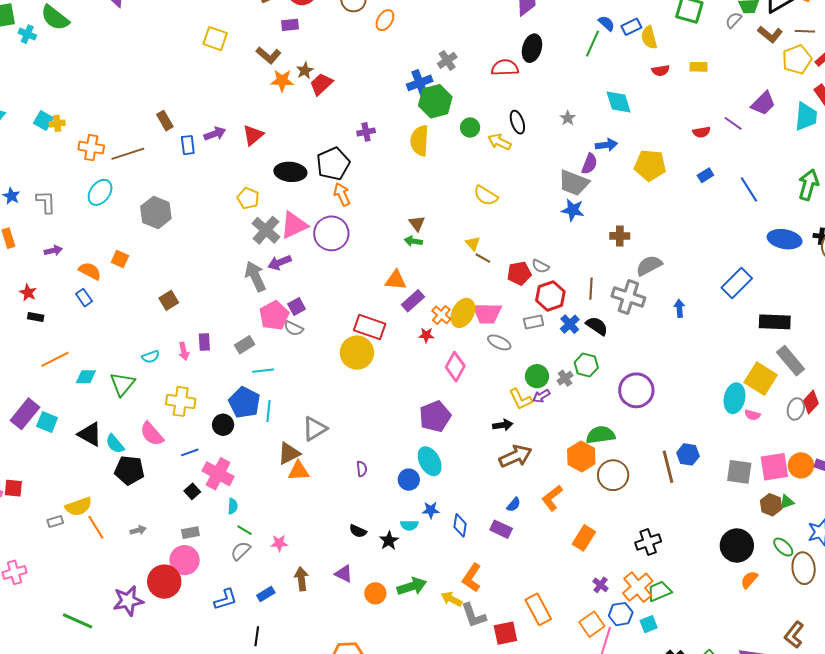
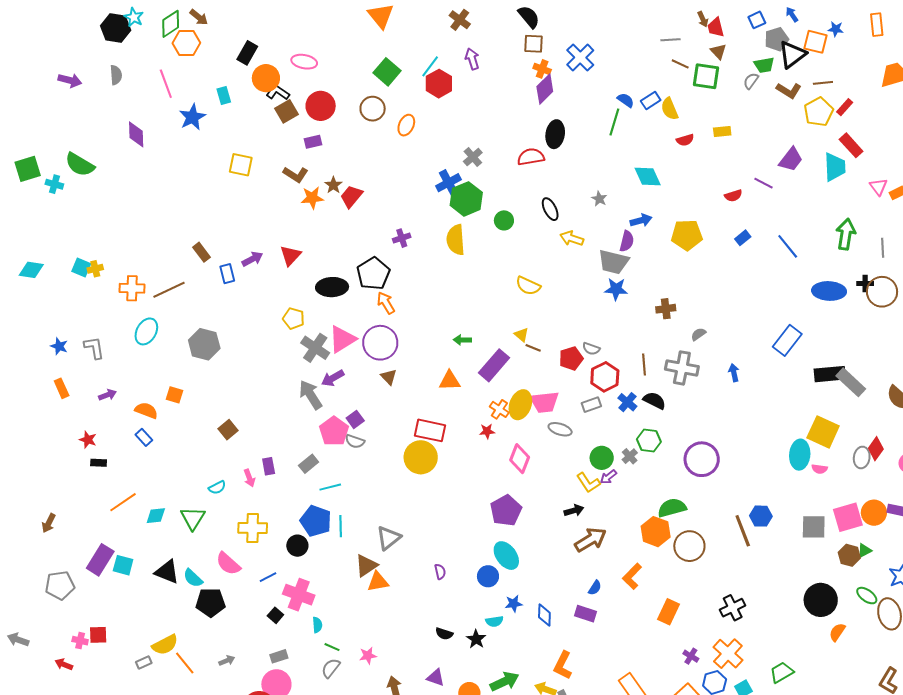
yellow arrow: (499, 142) -> (572, 238), moved
brown triangle: (417, 223) -> (389, 377), moved
gray semicircle: (649, 265) -> (698, 334), size x0.6
purple rectangle: (413, 301) -> (494, 365), moved, size x1.4
gray rectangle: (791, 361) -> (851, 382), moved
green trapezoid: (659, 591) -> (782, 672), moved

